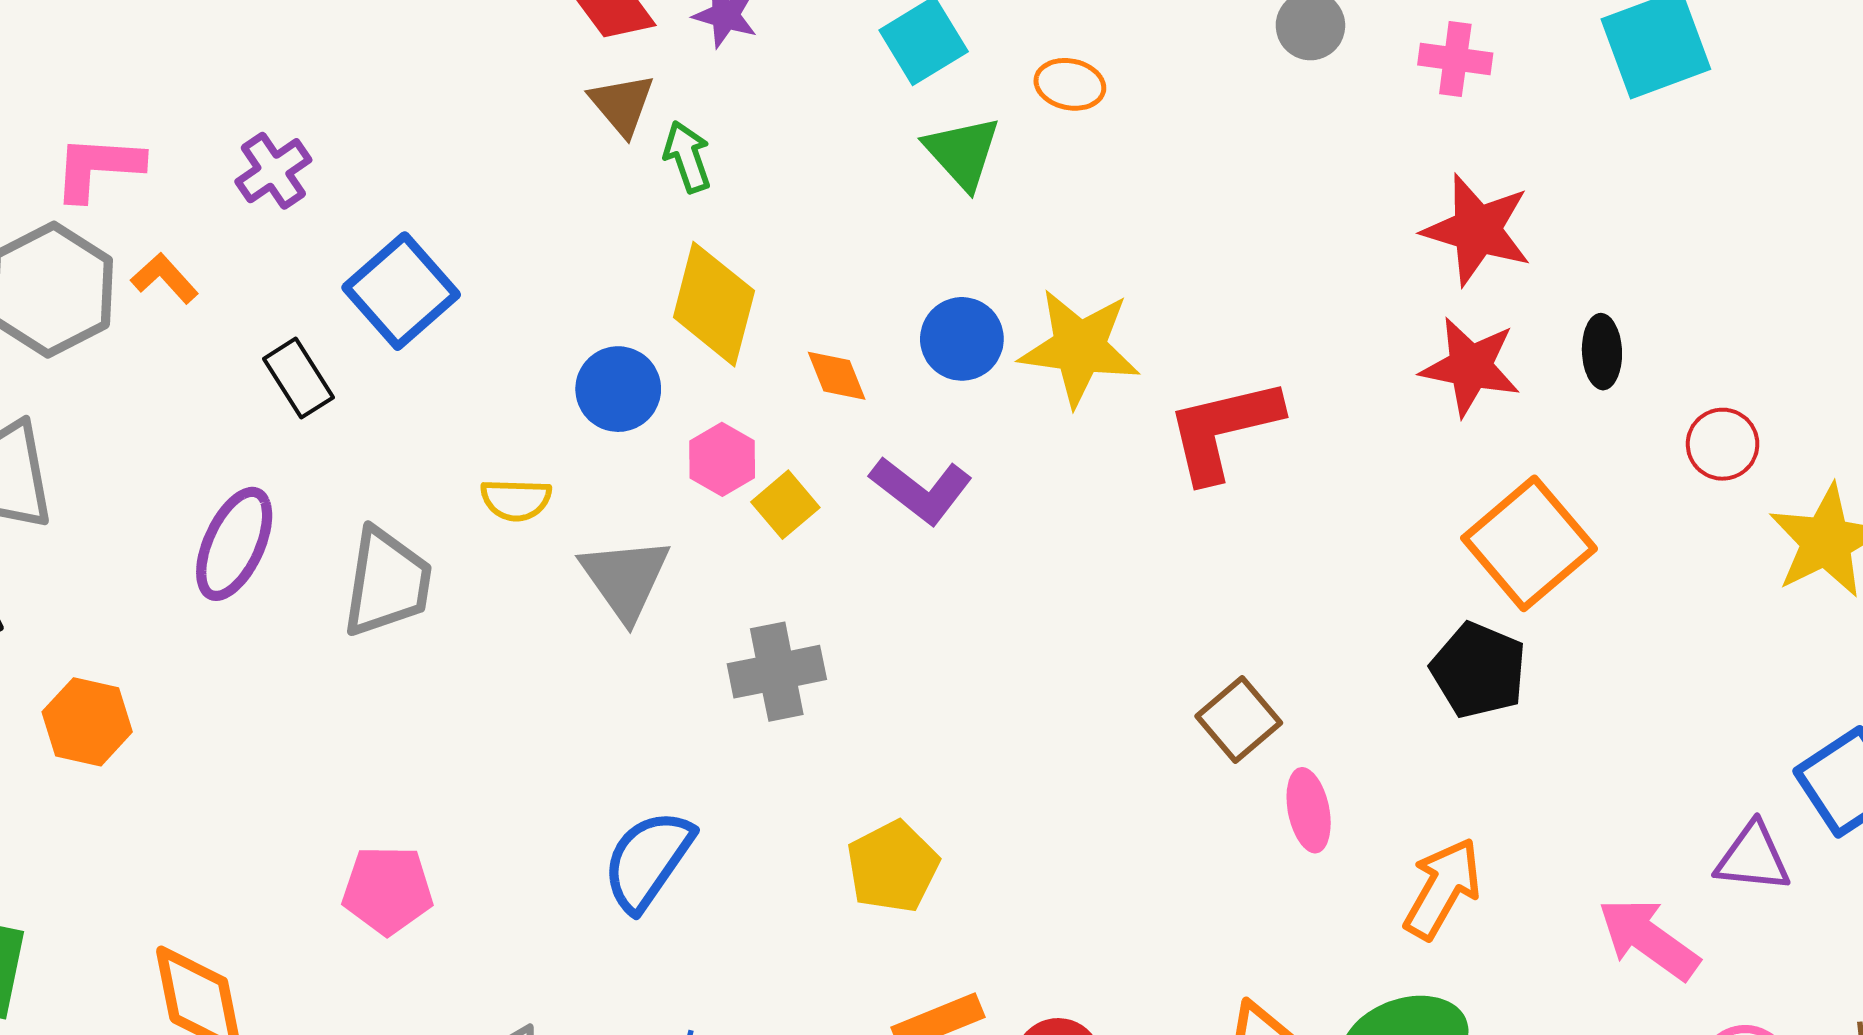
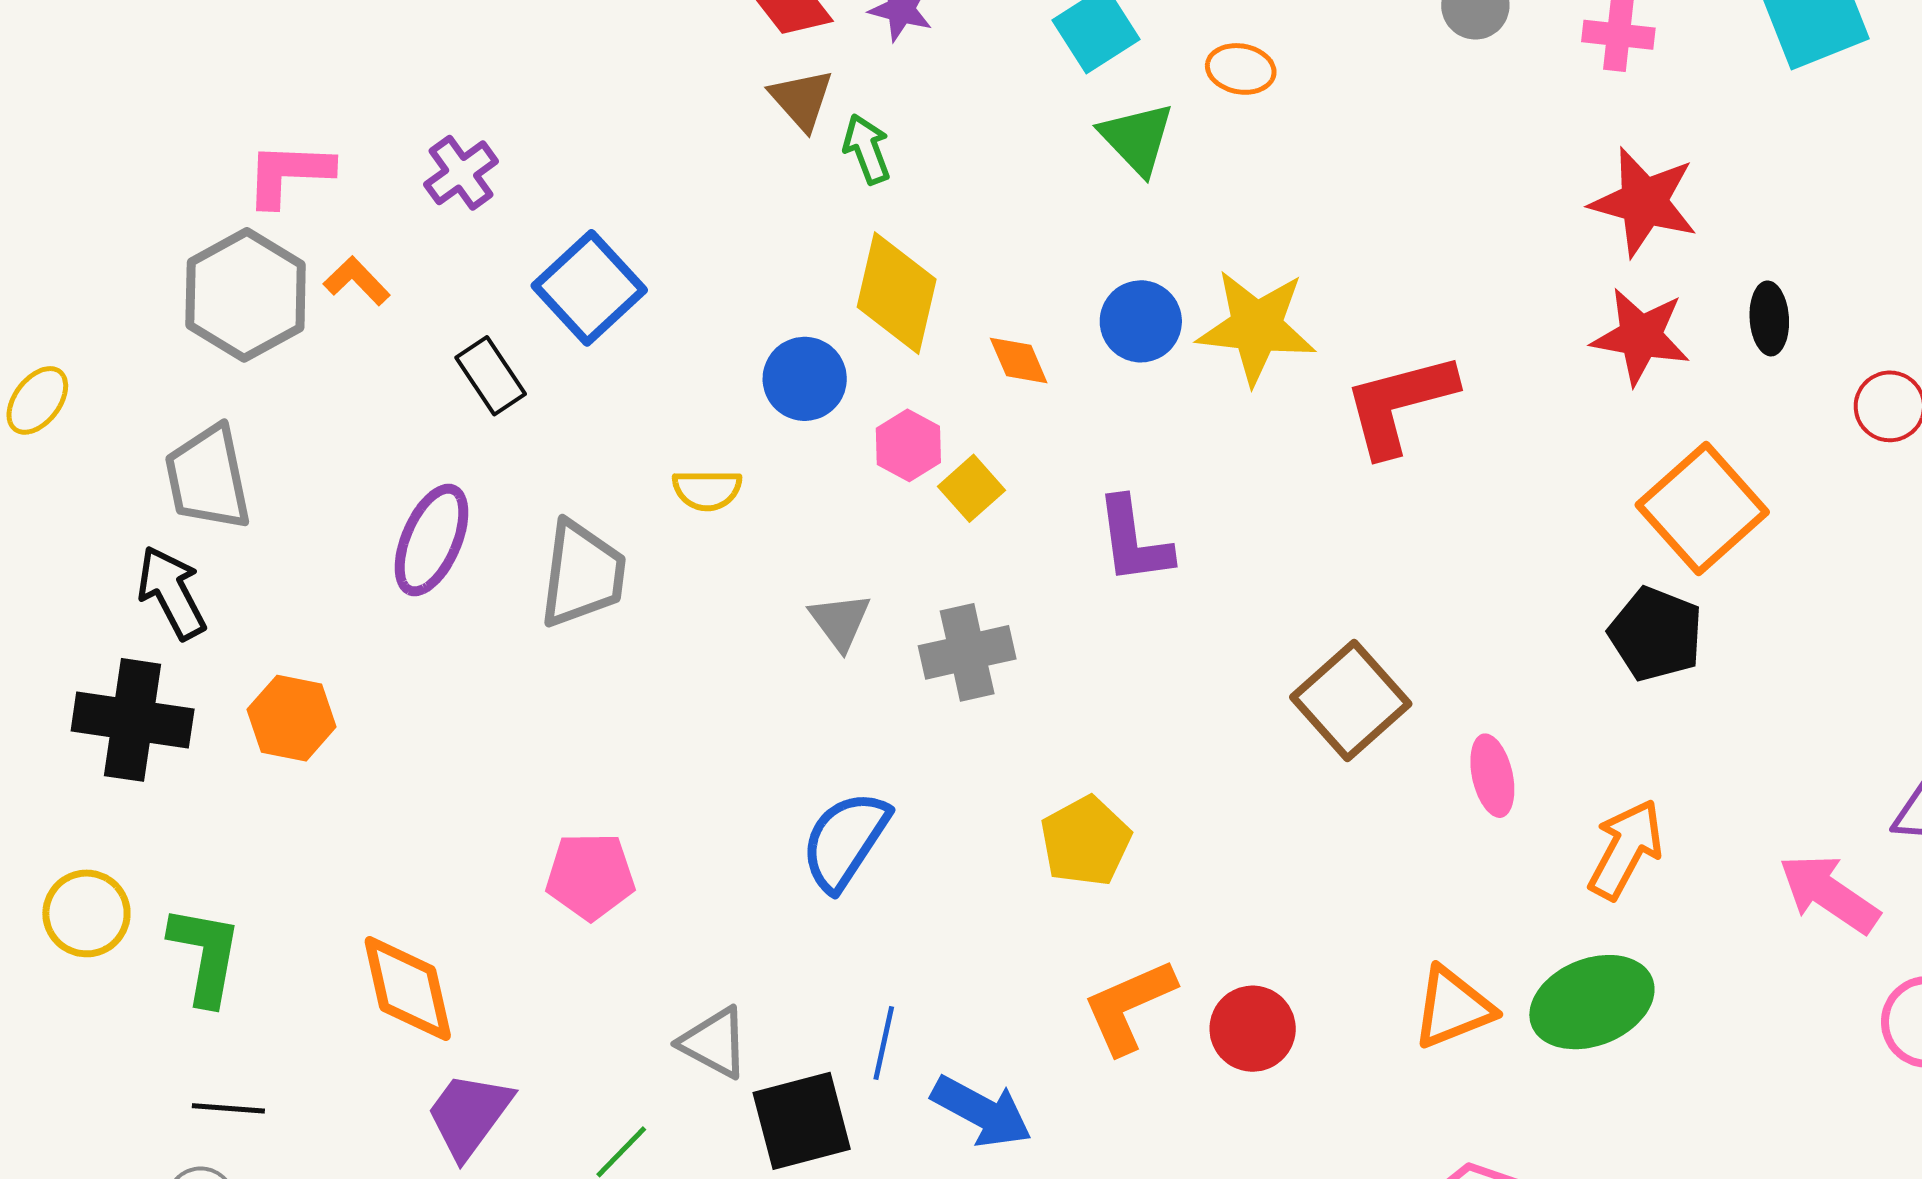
purple L-shape: (921, 490) -> (1134, 541), moved, turned 46
gray triangle: (625, 578) -> (840, 621), moved, size x0.7
brown square: (1239, 720) -> (1351, 700), moved, size x1.4

